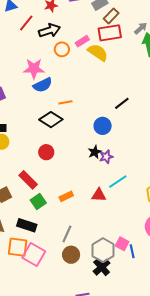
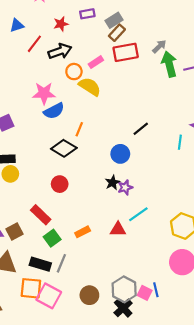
brown rectangle: (111, 16) -> (117, 33), moved
yellow semicircle: (98, 52) -> (90, 87), moved
orange line: (65, 102) -> (79, 129), turned -56
gray line: (67, 234) -> (61, 263), moved
pink square: (122, 244) -> (145, 293), moved

